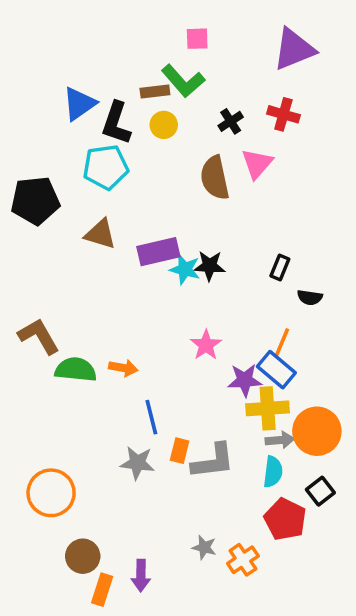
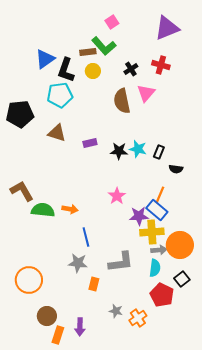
pink square: (197, 39) -> (112, 22), turned -32
purple rectangle: (158, 252) -> (90, 143), size x0.6
cyan star: (185, 269) -> (138, 149), moved
orange rectangle: (180, 451) -> (94, 284), moved

